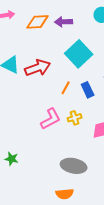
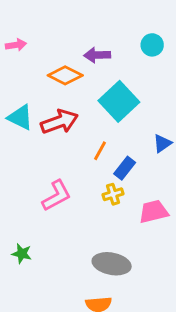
orange diamond: (38, 22) -> (65, 75), moved, turned 30
blue rectangle: (88, 90) -> (125, 168), moved, turned 63
pink L-shape: (51, 119) -> (57, 196), moved

